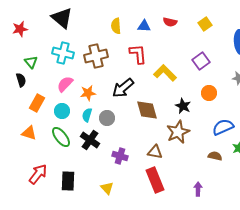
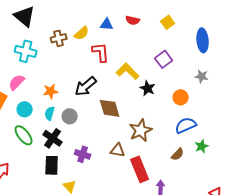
yellow semicircle: (116, 26) -> (82, 33), moved, turned -126
brown cross: (96, 56) -> (59, 38), moved, size x0.7
pink semicircle: (65, 84) -> (17, 82), moved
orange circle: (209, 93) -> (181, 97), moved
black star: (183, 106) -> (148, 88), moved
brown semicircle: (215, 156) -> (178, 154), turned 120
red rectangle: (155, 180) -> (140, 169), moved
black rectangle: (68, 181) -> (52, 165), moved

